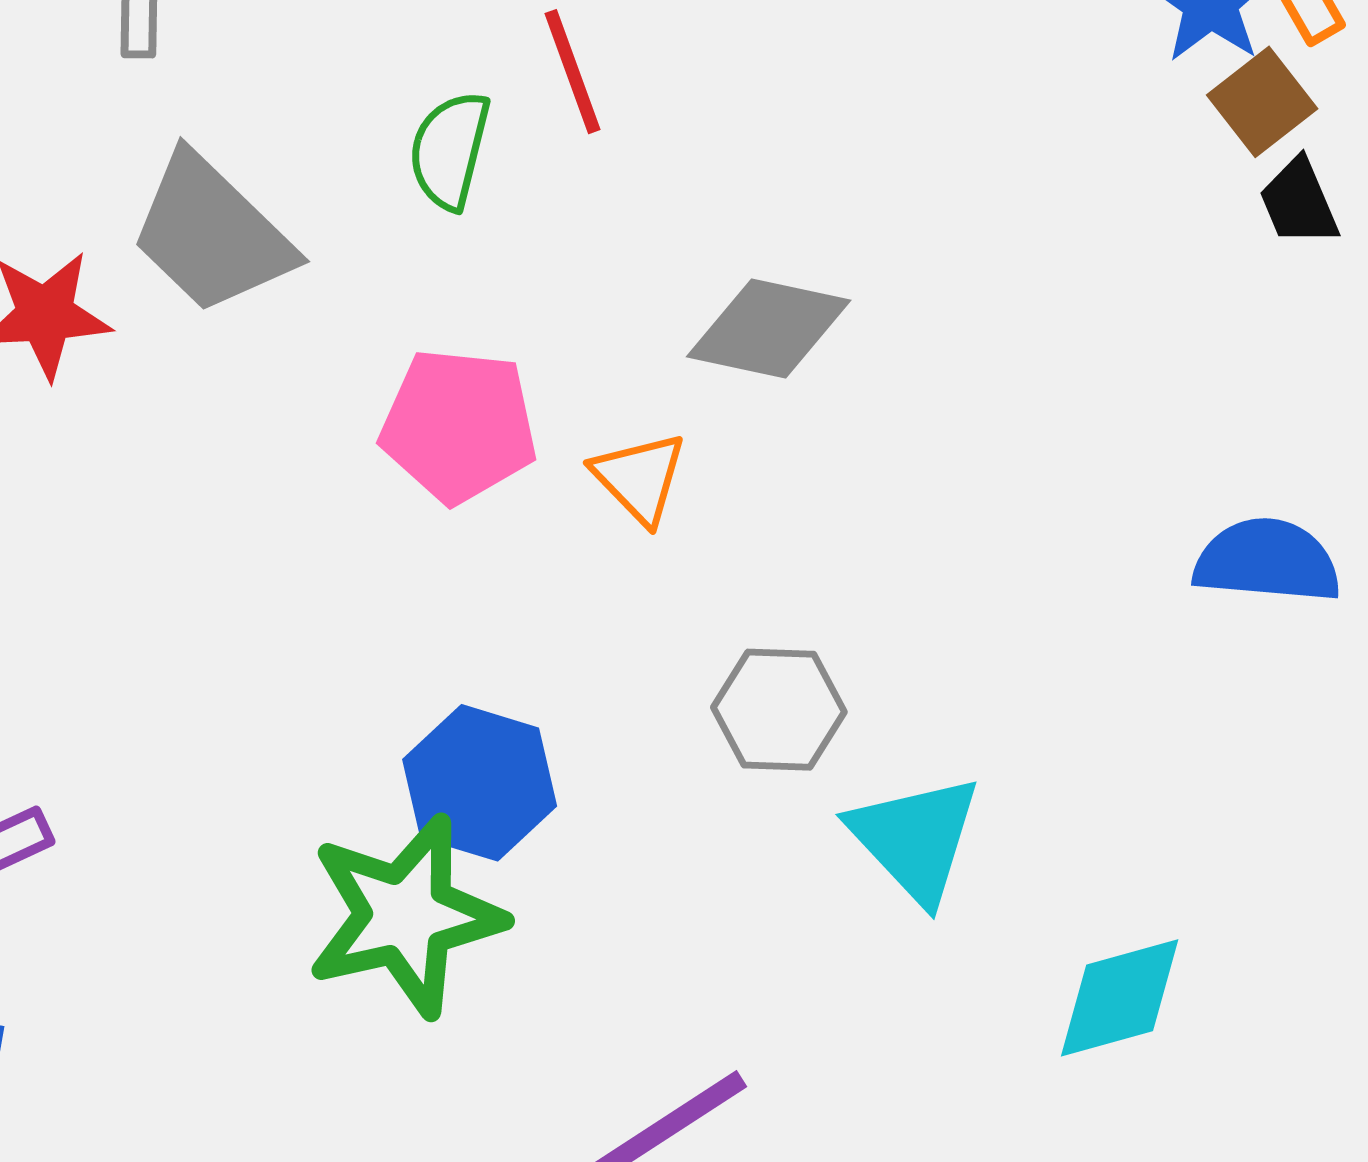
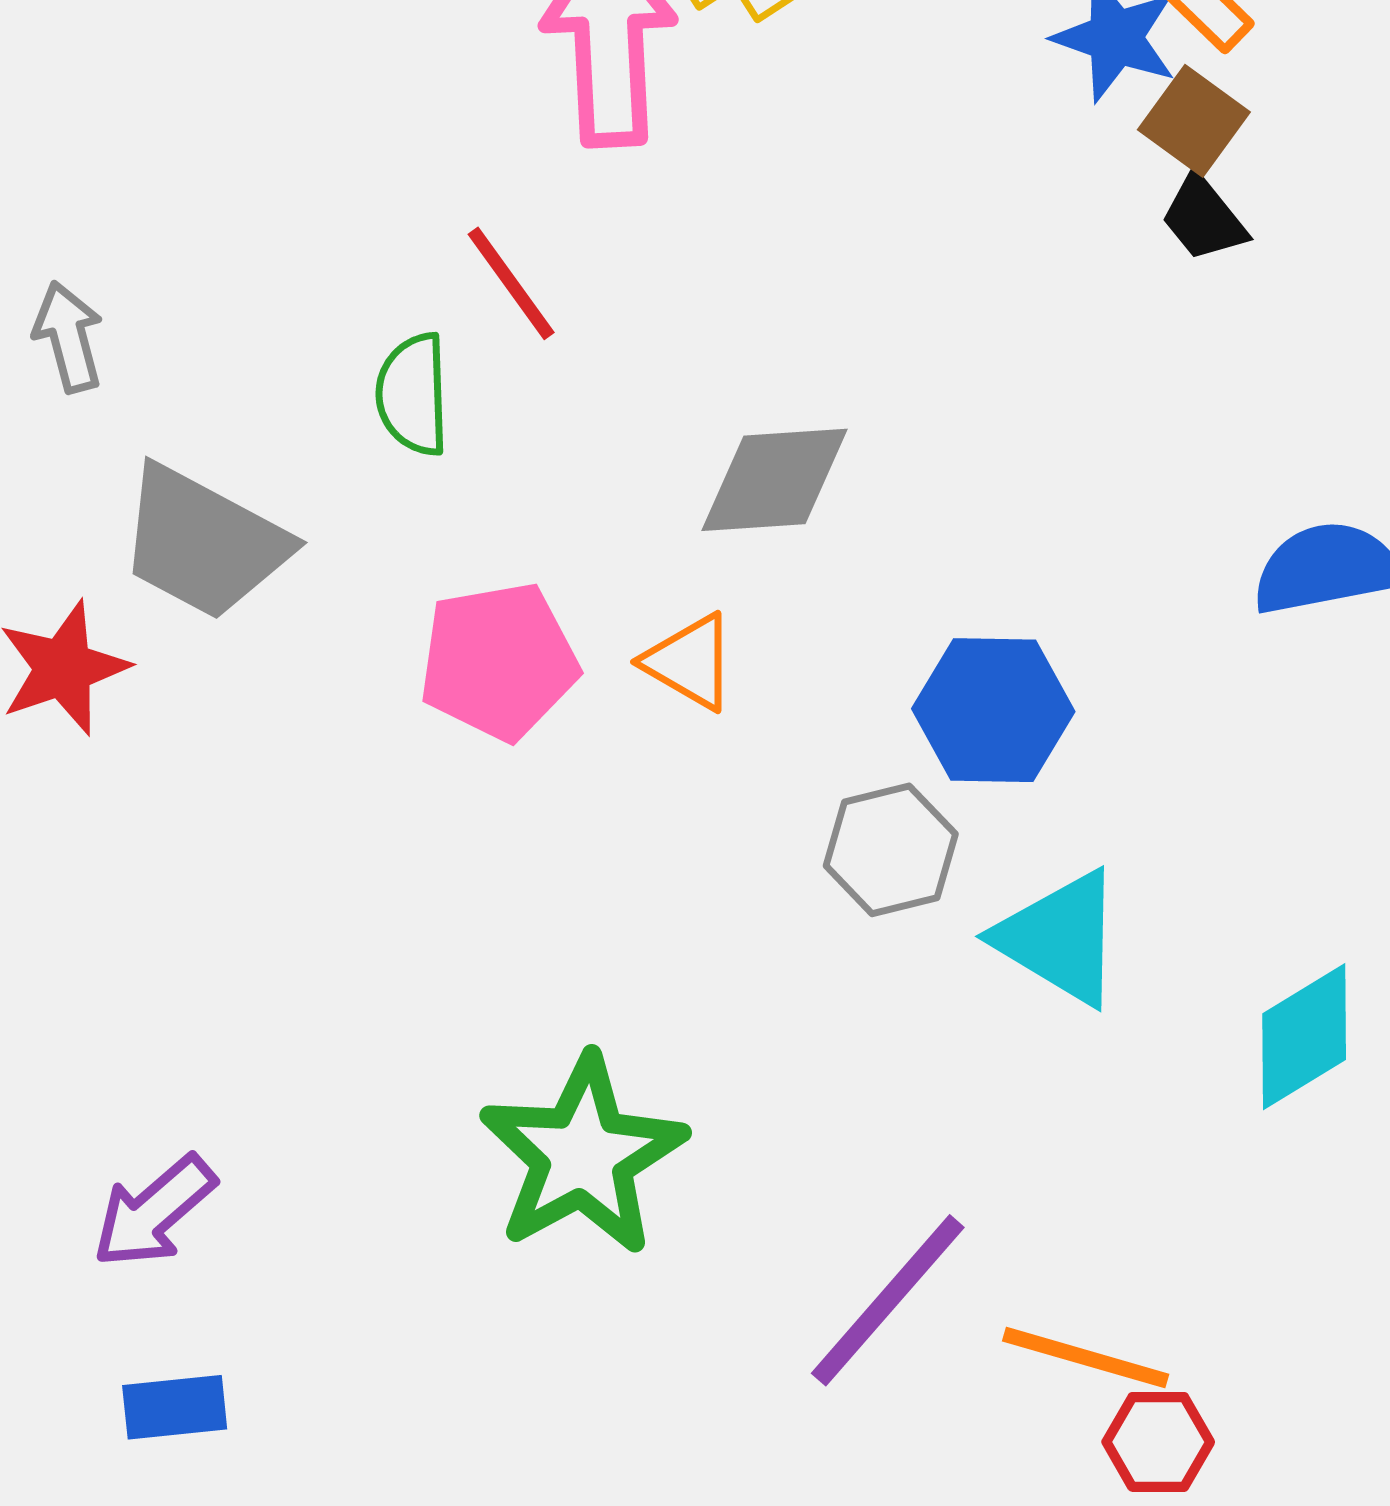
black trapezoid: (1299, 202) -> (1204, 218), moved
blue hexagon: (480, 783) -> (993, 710), moved

